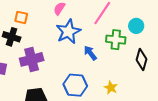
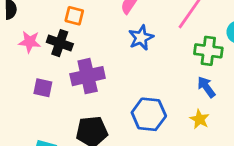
blue star: (68, 32) -> (141, 38), size x0.7
blue arrow: (90, 53) -> (206, 87), moved

